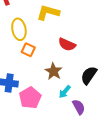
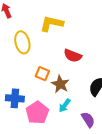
orange square: (28, 50) -> (42, 74), moved
cyan arrow: (65, 92) -> (65, 106), moved

